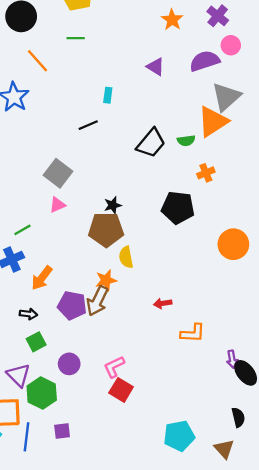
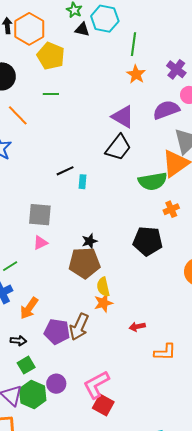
purple triangle: (156, 67) -> (123, 117), size x1.4
cyan rectangle: (108, 95) -> (83, 182), moved
green semicircle: (186, 141) -> (153, 181), size x1.8
black trapezoid: (151, 143) -> (118, 147), moved
gray square: (58, 173) -> (40, 215), turned -30
orange star: (106, 280) -> (103, 303), moved
pink L-shape: (114, 367) -> (96, 385), size x1.4
green hexagon: (42, 393) -> (33, 394), moved

